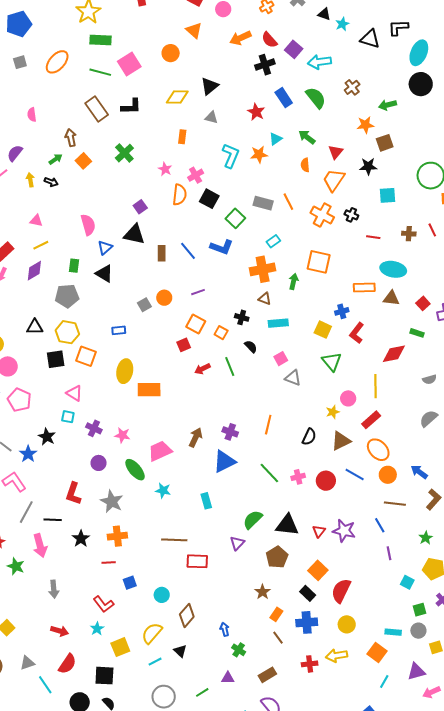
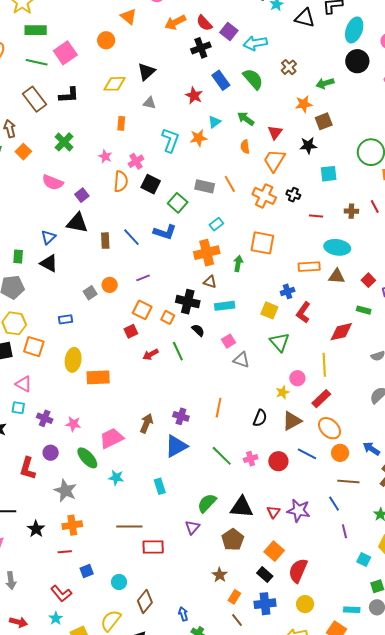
pink semicircle: (88, 225) -> (53, 182), moved, turned 130
black cross: (242, 317) -> (188, 302), size x1.6
red L-shape: (73, 494) -> (28, 468), moved

